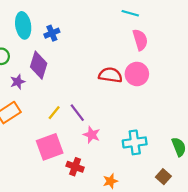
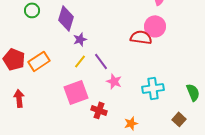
red semicircle: (110, 75) -> (141, 37), moved
purple star: (18, 82) -> (80, 39), moved

